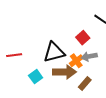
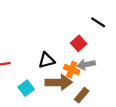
black triangle: (54, 52) -> (47, 60), size x0.7
orange cross: (76, 61) -> (72, 70), turned -32

